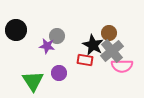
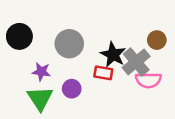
brown circle: (109, 33) -> (157, 40), moved
gray circle: (57, 36) -> (69, 44), size x1.5
purple star: (47, 46) -> (41, 72), moved

